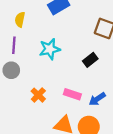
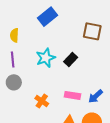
black rectangle: (90, 60) -> (71, 60), moved

